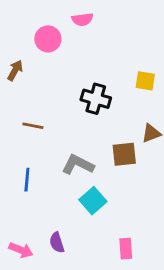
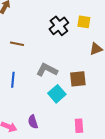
yellow square: (145, 81) -> (84, 22), moved
black cross: (96, 99) -> (59, 26), turned 36
brown square: (124, 154) -> (78, 79), moved

